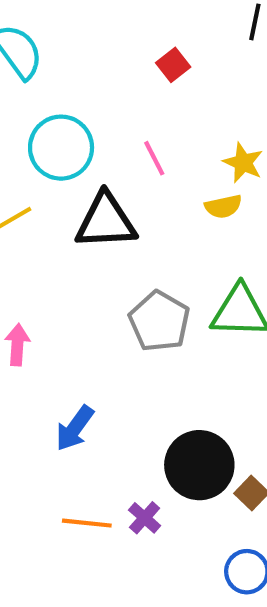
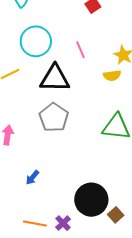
gray pentagon: (159, 321) -> (54, 117), moved
blue arrow: (75, 428) -> (32, 177), size x0.7

